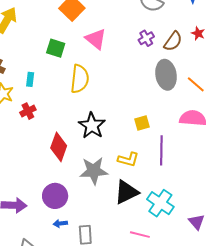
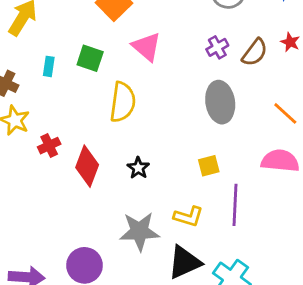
gray ellipse: (166, 75) -> (220, 102), moved
cyan rectangle: (30, 79) -> (49, 66), moved
black star: (92, 126) -> (138, 168), size x0.6
red diamond: (59, 147) -> (87, 166), moved

